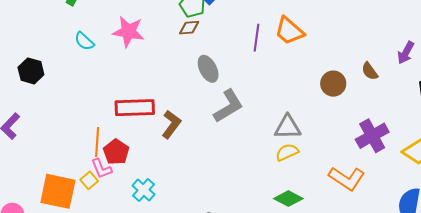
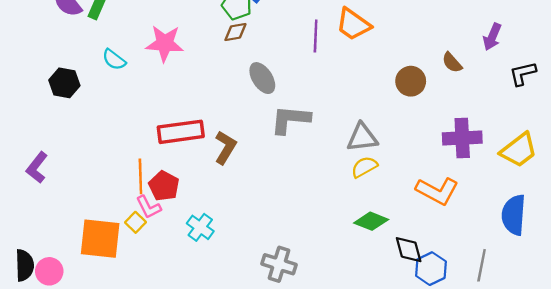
black hexagon: (31, 71) -> (64, 83), moved
gray L-shape: (228, 106) -> (290, 119), turned -138
purple cross: (372, 136) -> (462, 138), turned 32

